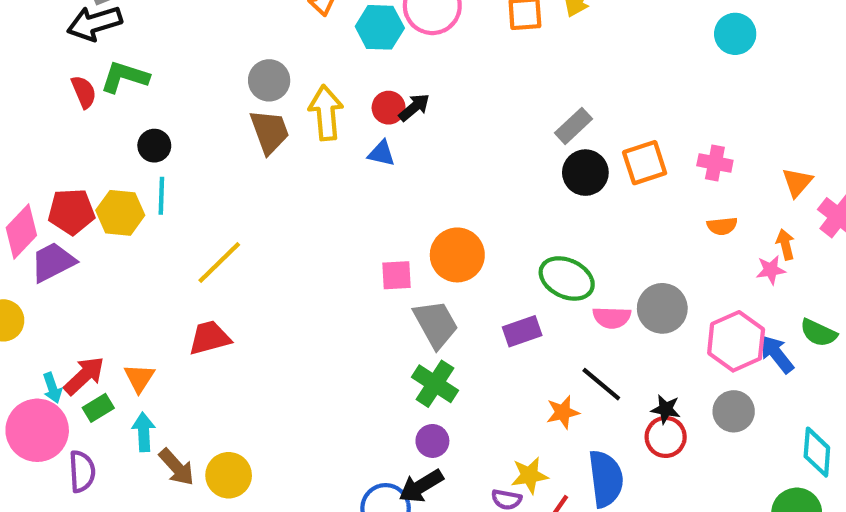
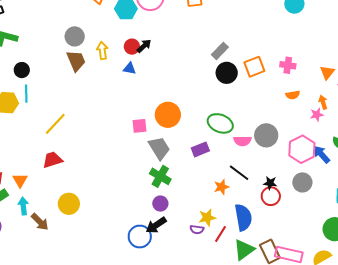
yellow arrow: (326, 113) -> (102, 50), size x0.7
yellow circle: (229, 475) -> (69, 204), moved

